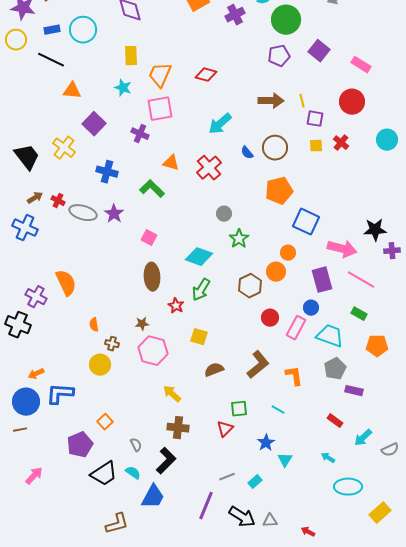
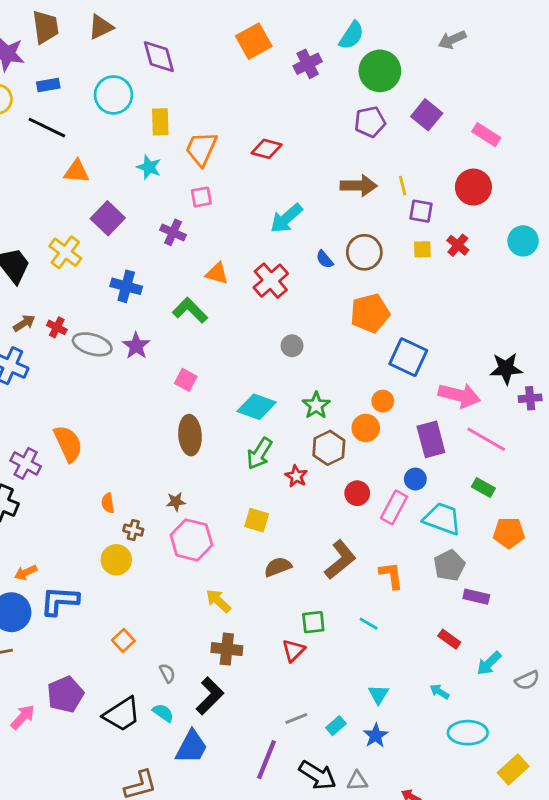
cyan circle: (83, 30) -> (113, 95), moved
pink square: (160, 109) -> (201, 197), size x0.6
green star: (239, 239) -> (316, 405), moved
red star: (176, 306) -> (296, 476), moved
blue star: (266, 443) -> (376, 736), moved
purple pentagon: (80, 445) -> (65, 694), moved

